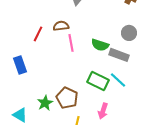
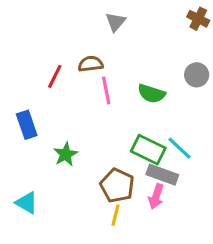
gray rectangle: (119, 55) -> (162, 175), moved
brown pentagon: (67, 98) -> (117, 186), moved
green star: (45, 103) -> (66, 154), moved

